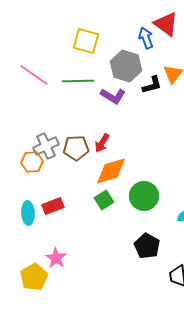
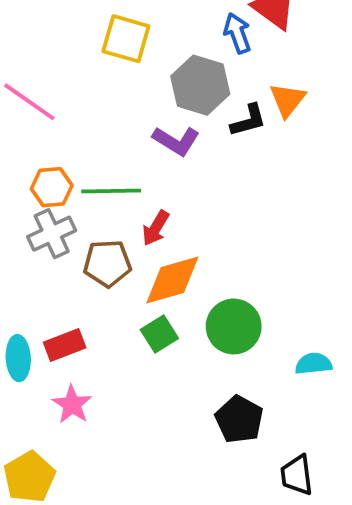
green line: (78, 81) -> (111, 191), moved
brown pentagon: (76, 148) -> (107, 263), moved
orange hexagon: (32, 162) -> (52, 187), moved
pink star: (56, 258) -> (72, 404), moved

